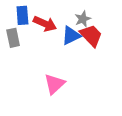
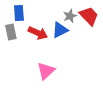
red arrow: (45, 24) -> (38, 33), moved
red trapezoid: (91, 35) -> (89, 16), moved

